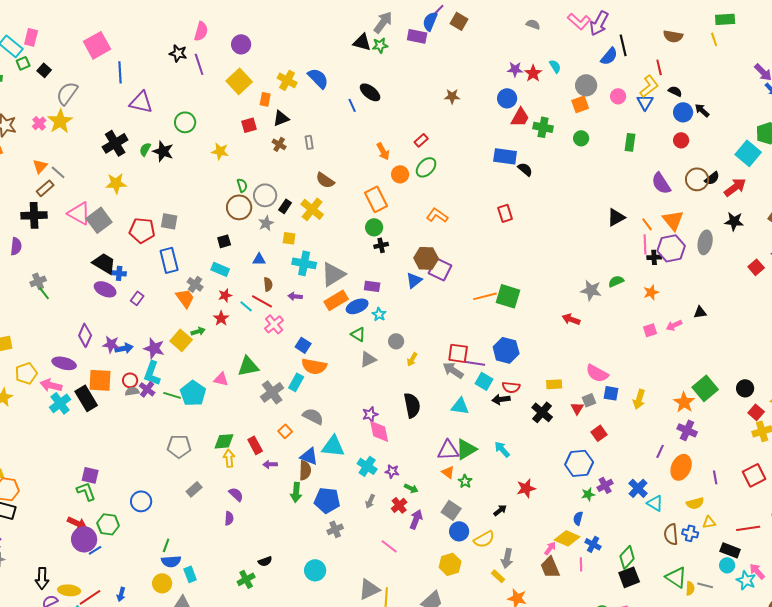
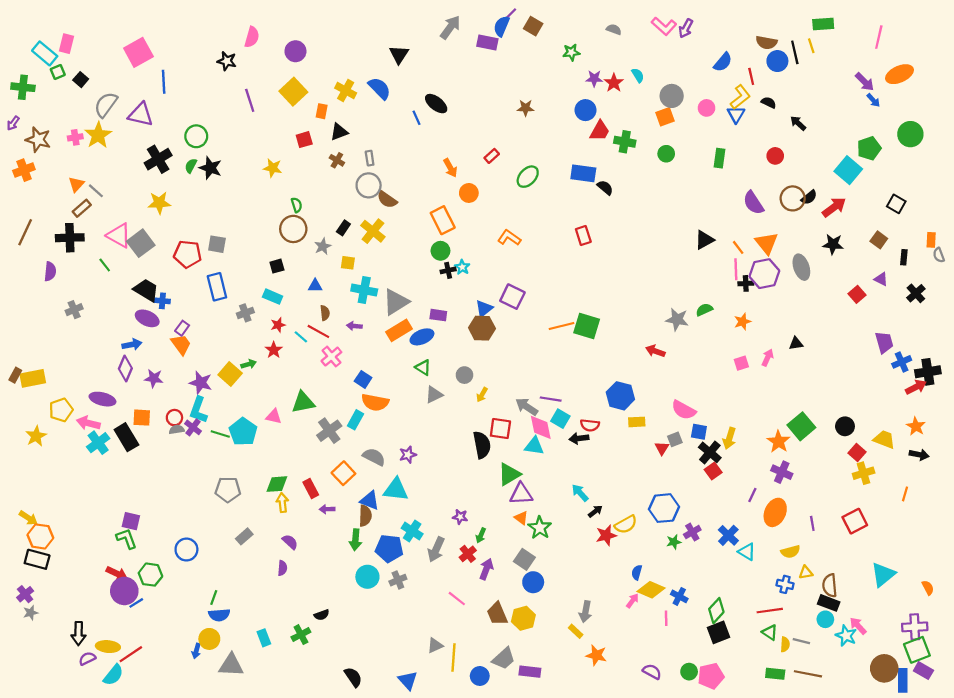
purple arrow: (599, 23) -> (686, 28), size x0.7
black triangle: (362, 42) -> (399, 55), moved, turned 48
green star: (380, 45) -> (571, 52), moved
black line: (623, 45) -> (795, 52), moved
blue semicircle: (609, 56) -> (723, 62), moved
purple line: (199, 64) -> (250, 100), moved
purple triangle: (141, 102) -> (141, 114), moved
blue circle: (683, 112) -> (777, 61), moved
green circle: (185, 122) -> (196, 136), moved
pink cross: (39, 123) -> (75, 137), turned 32
green ellipse: (426, 167) -> (528, 177), moved
gray circle: (265, 195) -> (369, 185), moved
gray ellipse: (705, 242) -> (801, 267), turned -30
brown hexagon: (426, 258) -> (482, 328), moved
gray cross: (195, 284) -> (245, 313), turned 35
green line: (44, 293) -> (105, 265), moved
orange trapezoid: (185, 298) -> (181, 345), moved
cyan star: (379, 314) -> (462, 267), moved
pink arrow: (674, 325) -> (768, 358), turned 140
blue arrow: (124, 348) -> (132, 345), moved
blue hexagon: (506, 350) -> (620, 396), moved
red square: (458, 353) -> (500, 428), moved
orange square: (100, 380) -> (142, 418), size x0.7
black cross: (542, 412) -> (710, 452), moved
purple star: (370, 414) -> (408, 455), moved
orange square: (285, 431) -> (343, 473), size x1.5
pink diamond: (379, 431) -> (541, 427), moved
red square: (599, 433) -> (713, 471), moved
green triangle: (466, 449) -> (509, 474), moved
cyan cross: (367, 466) -> (412, 531), moved
green star: (465, 481) -> (540, 528), size x1.5
green arrow: (411, 488) -> (481, 535), turned 88
gray arrow: (370, 501) -> (436, 550), size x1.6
black arrow: (500, 510) -> (595, 511), moved
blue semicircle: (578, 518) -> (637, 572), moved
red line: (748, 528) -> (770, 611), moved
brown semicircle: (671, 534) -> (830, 585), moved
yellow semicircle: (484, 539) -> (626, 524), moved
brown trapezoid: (550, 567) -> (497, 614), moved
cyan circle: (315, 570) -> (367, 577), moved
cyan rectangle: (190, 574) -> (264, 638), moved
green triangle: (676, 577) -> (770, 632), size x0.7
gray triangle: (369, 589) -> (435, 645), size x0.7
blue arrow: (121, 594) -> (196, 651), moved

